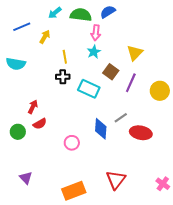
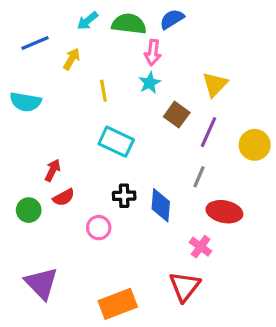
black cross: (63, 77) -> (124, 196), moved
cyan rectangle: (89, 89) -> (116, 142), moved
gray line: (121, 118) -> (199, 177), moved, turned -32
pink circle: (72, 143) -> (99, 228), moved
purple triangle: (26, 178) -> (41, 283), size x1.6
pink cross: (163, 184) -> (201, 247), moved

